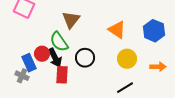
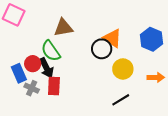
brown triangle: (71, 20) -> (63, 28), turned 42
black circle: (85, 58) -> (102, 49), moved
gray cross: (22, 76) -> (32, 88), moved

